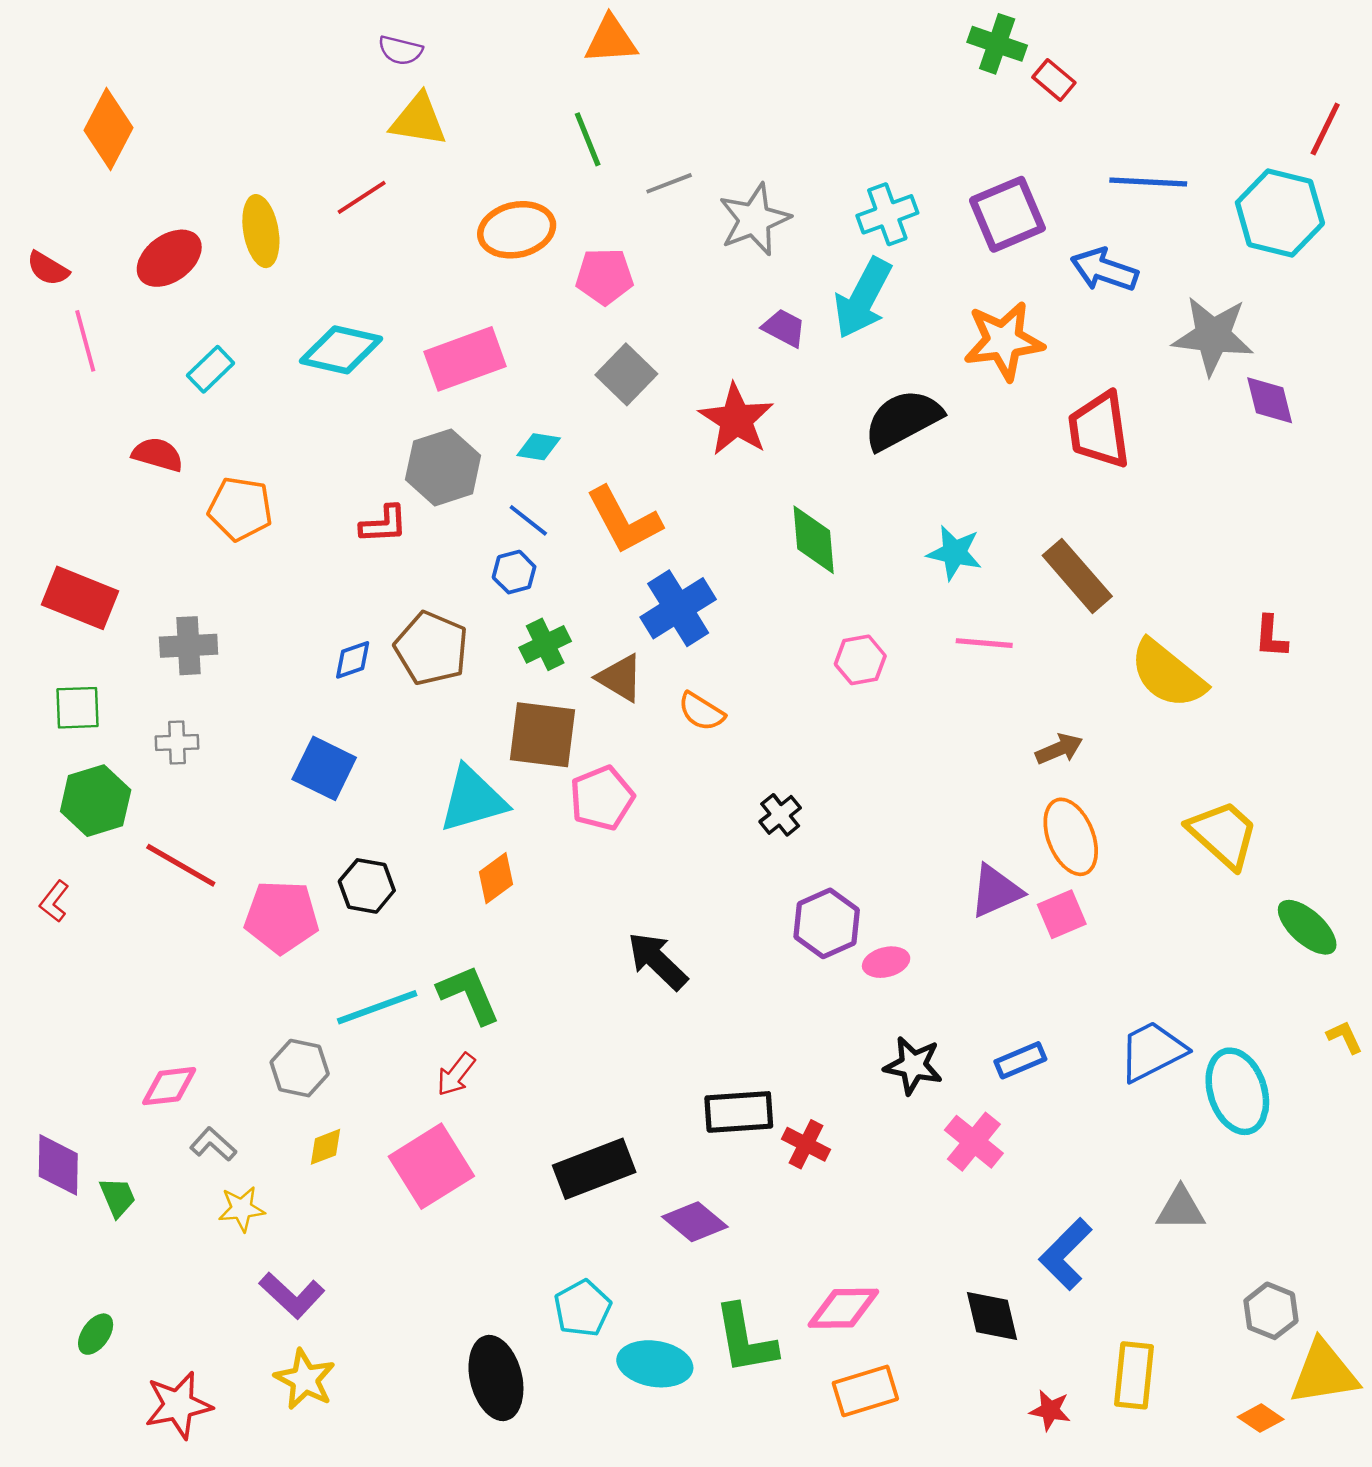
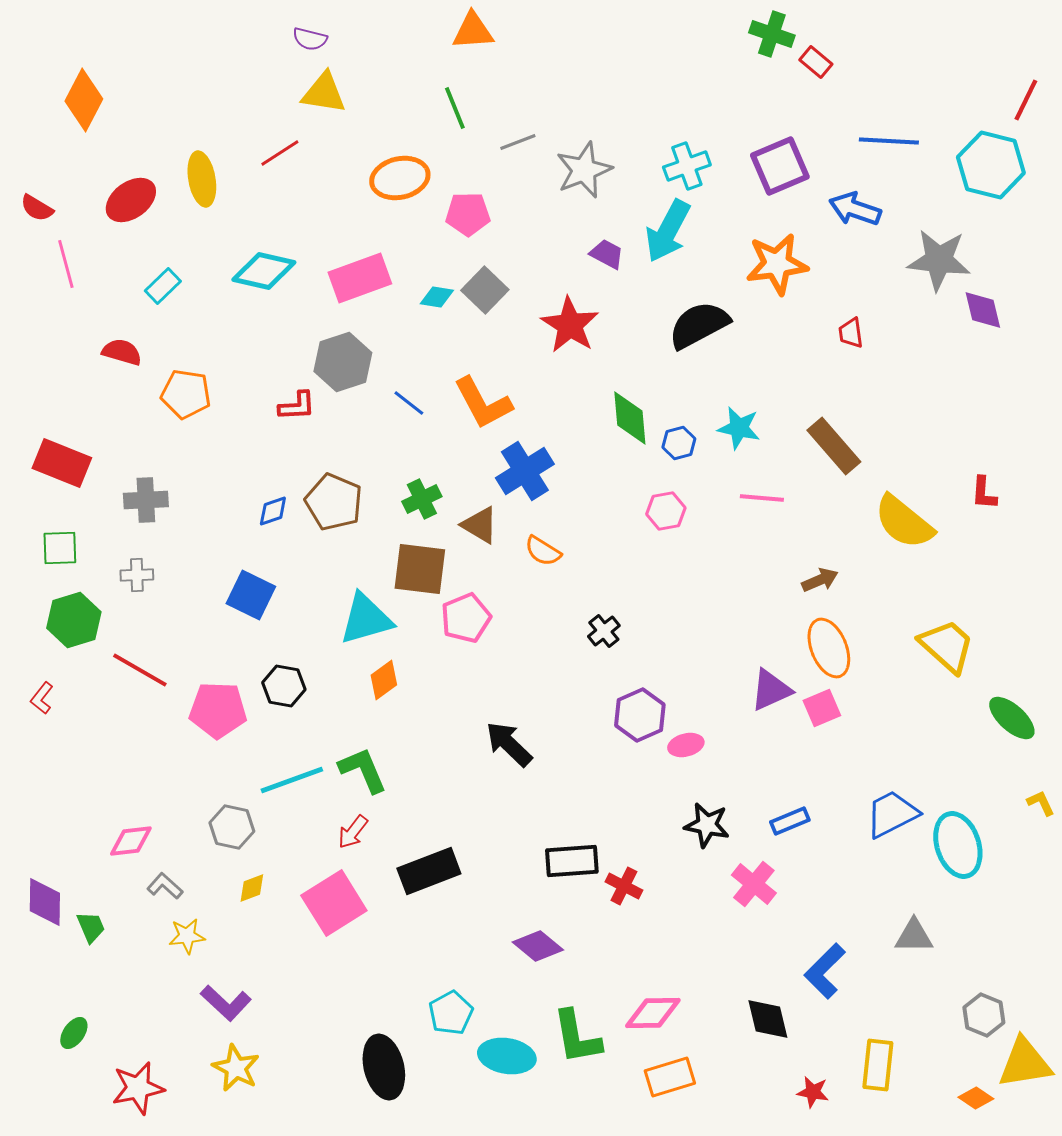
red trapezoid: (1099, 430) -> (851, 333), size x0.5
cyan diamond: (539, 447) -> (437, 297), moved
blue hexagon: (514, 572) -> (679, 443), moved
black rectangle: (594, 1169) -> (429, 871), moved

